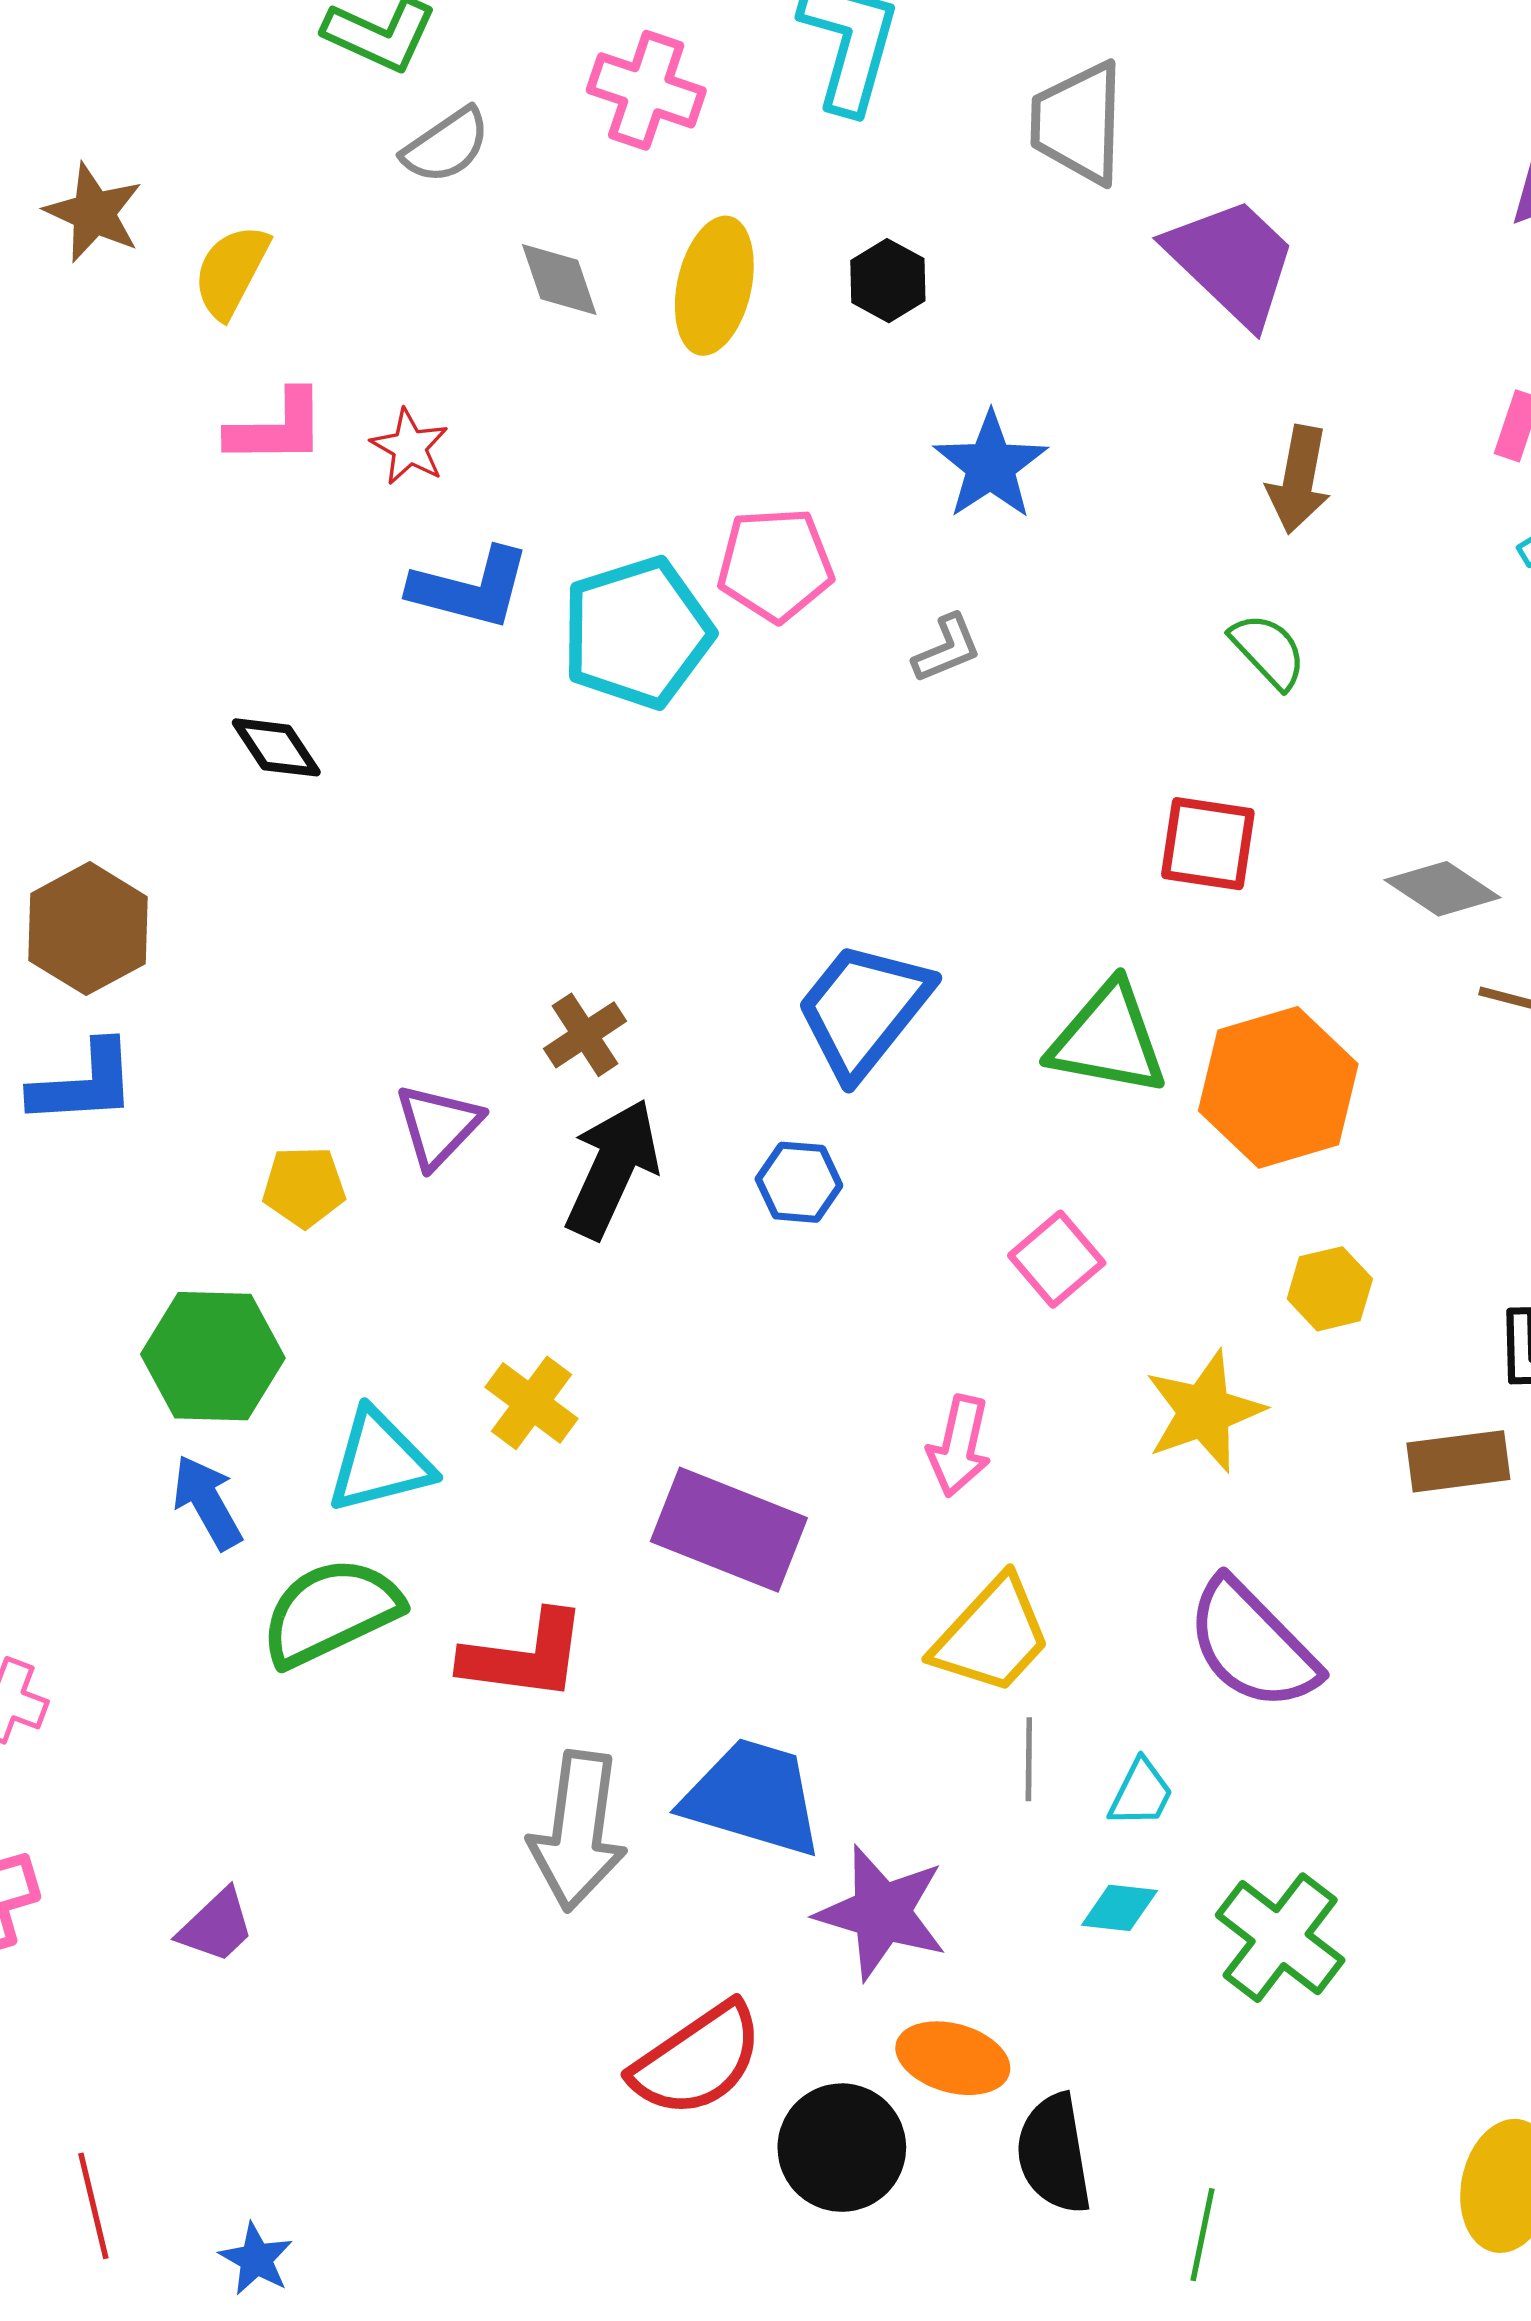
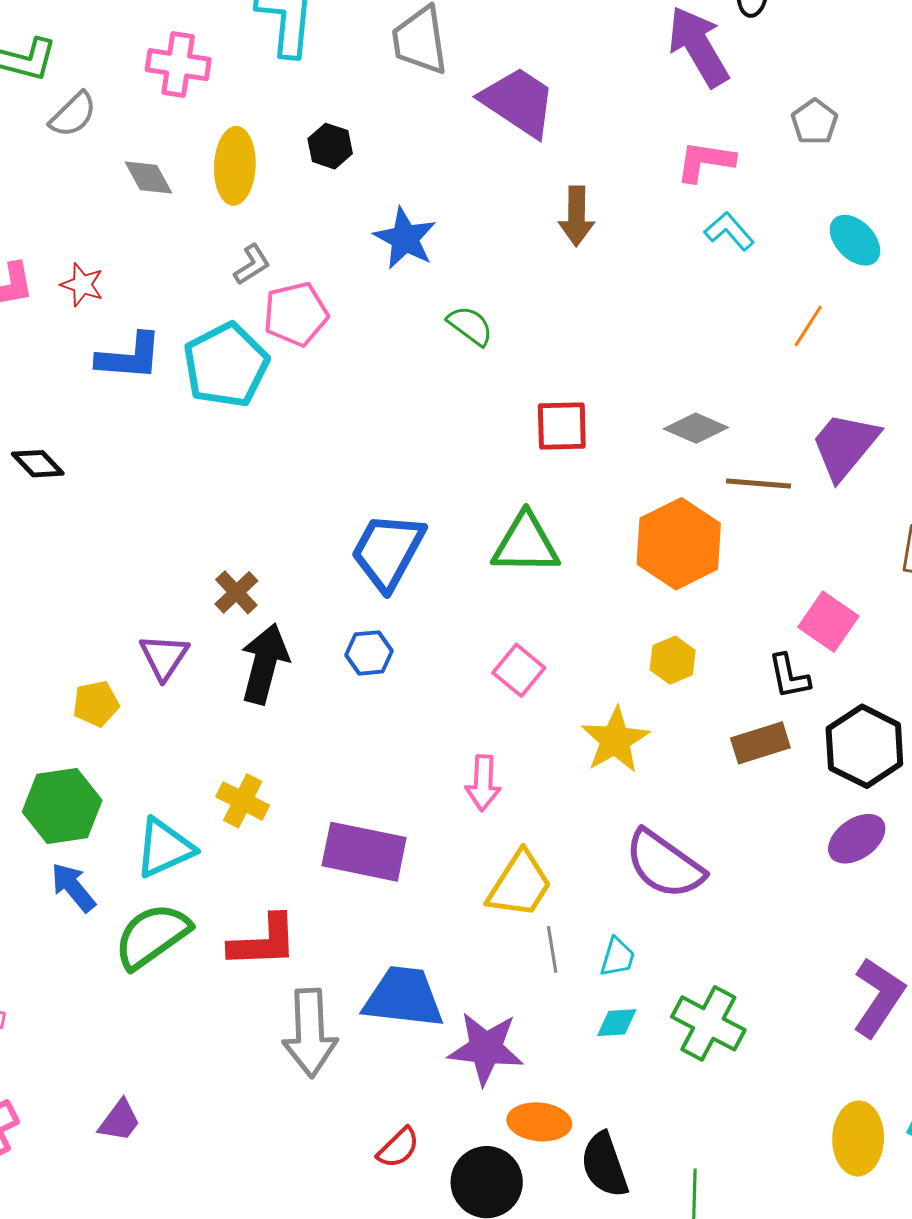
gray L-shape: (947, 649) -> (252, 265), moved
green semicircle: (1268, 651) -> (470, 326), moved
orange hexagon: (1278, 1087) -> (679, 544), moved
red semicircle: (697, 2060) -> (398, 1148), size x0.6

